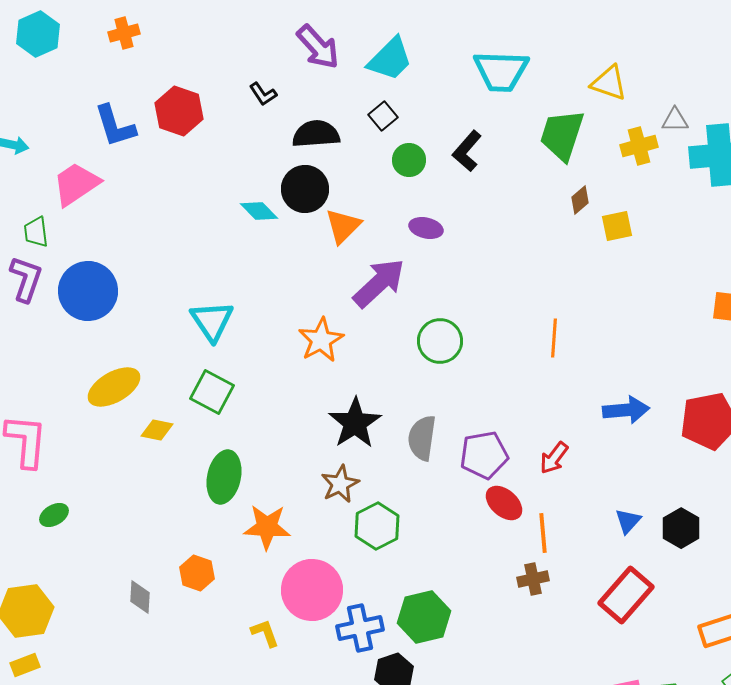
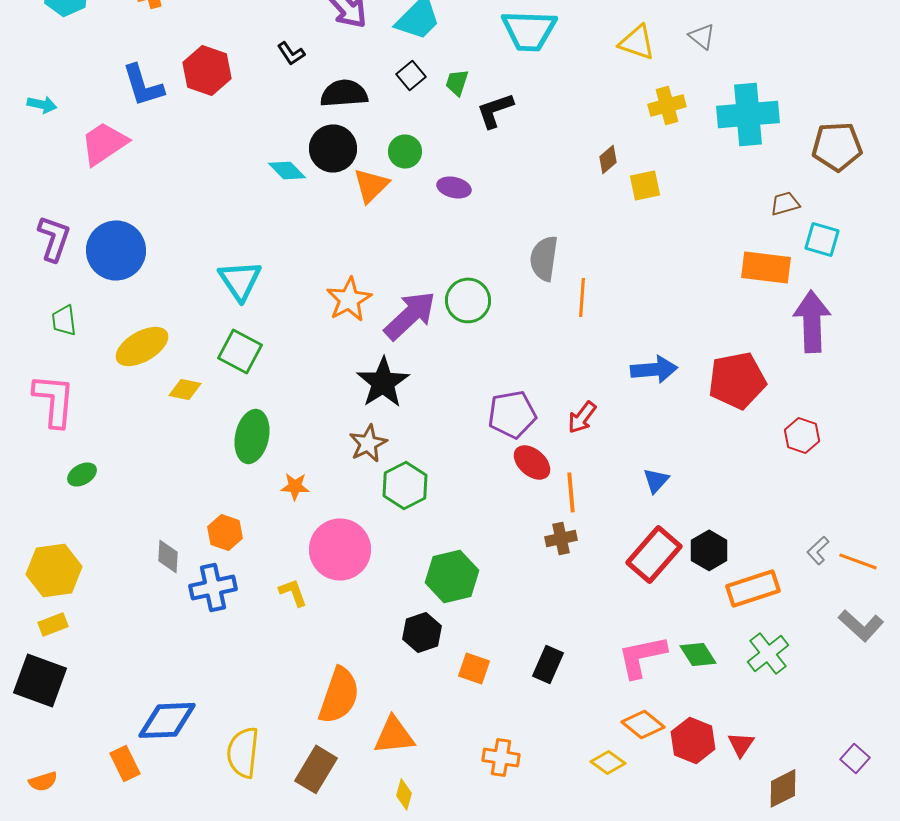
gray triangle: (675, 120) -> (702, 36), moved, turned 40
green trapezoid: (562, 135) -> (457, 82), moved, size x0.5
black L-shape: (467, 151) -> (495, 110), turned 30
green circle: (409, 160) -> (405, 151), moved
green trapezoid: (36, 232) -> (64, 320), moved
purple arrow: (379, 283) -> (410, 315), moved
gray semicircle: (422, 438) -> (544, 258), moved
orange star: (267, 527) -> (295, 486), size x0.6
black hexagon: (681, 528) -> (709, 550), moved
blue cross: (360, 628) -> (213, 587), moved

